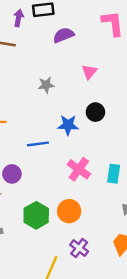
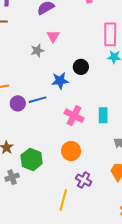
pink triangle: (89, 72) -> (53, 36), moved
purple circle: (12, 174) -> (18, 103), moved
green hexagon: (36, 215) -> (32, 159), moved

